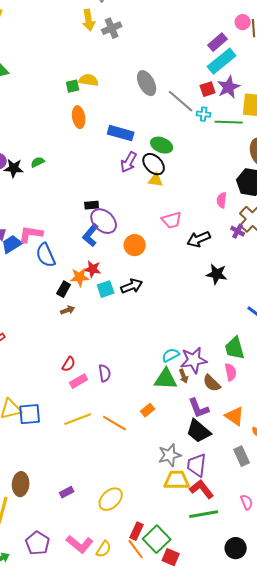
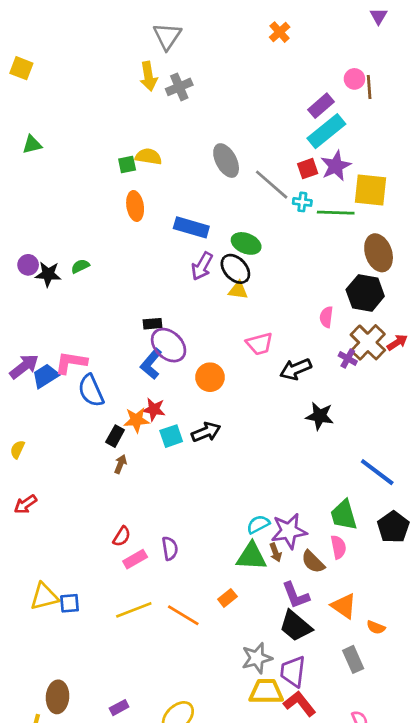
brown arrow: (68, 310) -> (120, 464), turned -48
blue square: (30, 414) -> (70, 603), size x0.7

